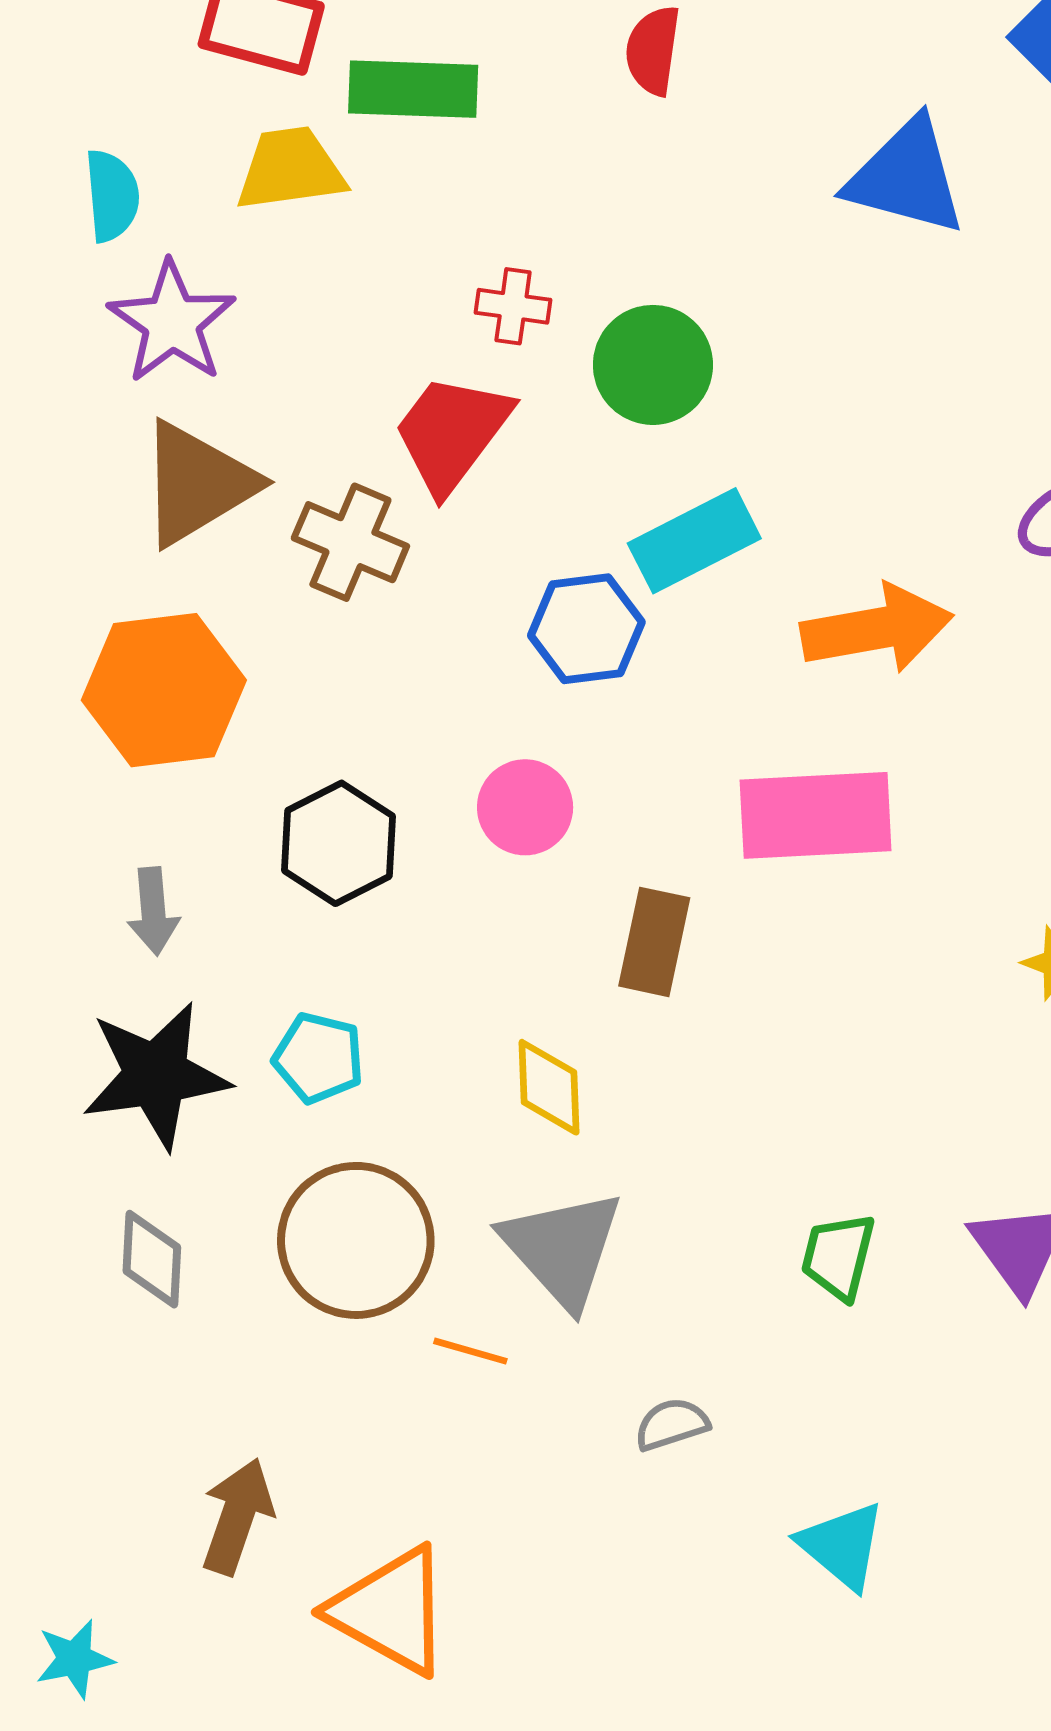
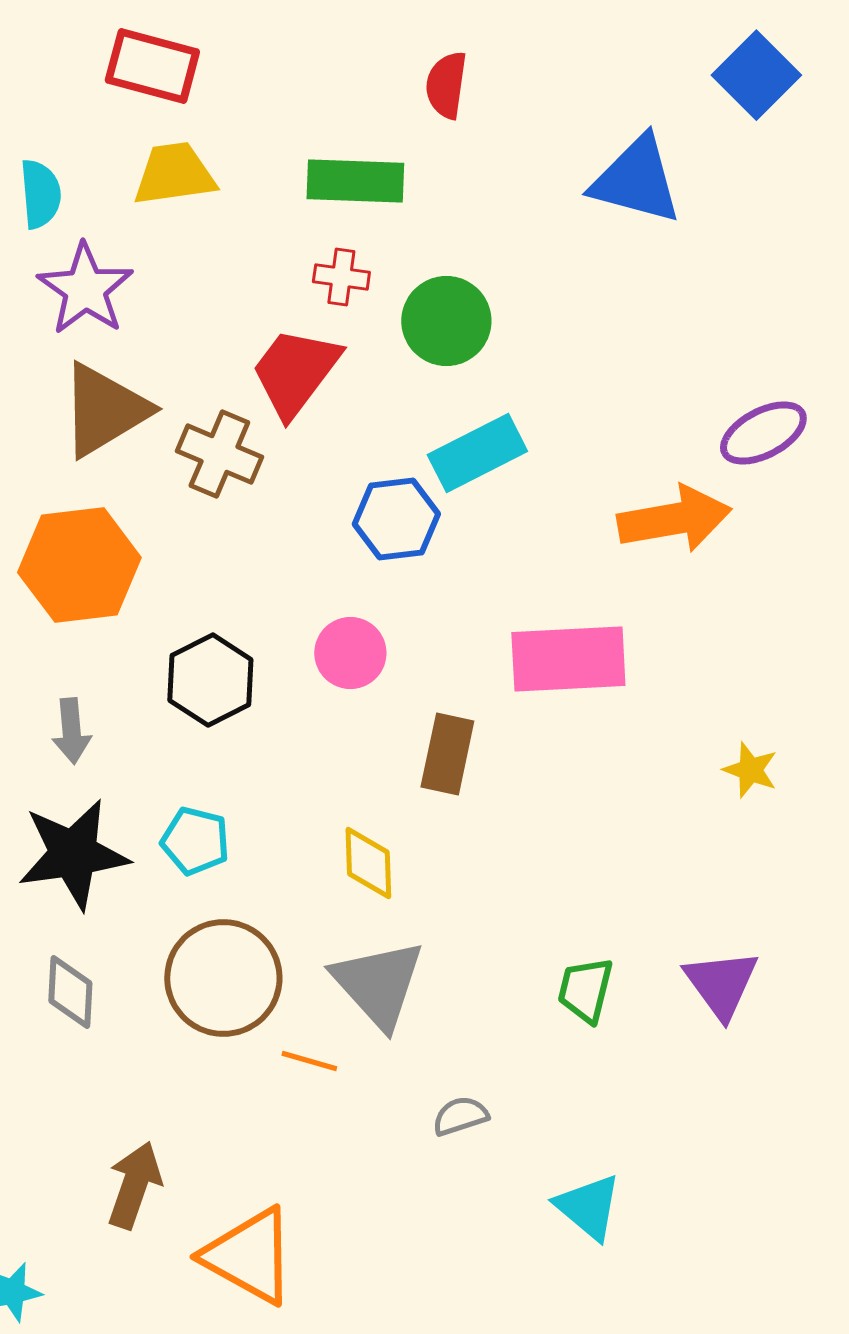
green rectangle: (413, 89) -> (355, 181), moved
orange arrow: (877, 629) -> (674, 519), moved

